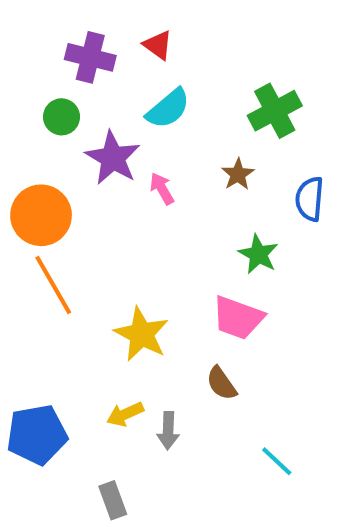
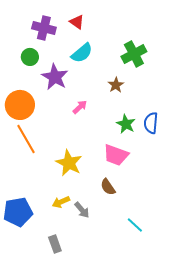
pink arrow: (162, 189) -> (80, 107), moved, turned 77
blue semicircle: (310, 199) -> (151, 123), moved
gray arrow: (168, 431) -> (82, 210), turned -42

